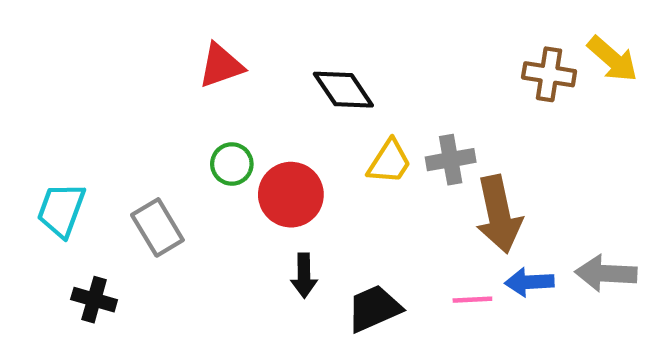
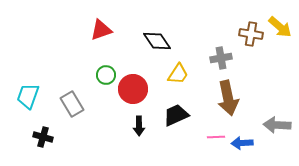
gray cross: (451, 160) -> (221, 58), moved
blue arrow: (529, 282) -> (242, 143), moved
black trapezoid: (374, 308) -> (176, 115), moved

